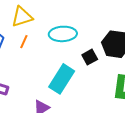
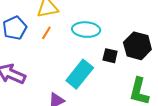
black square: (90, 57) -> (110, 56), turned 35

